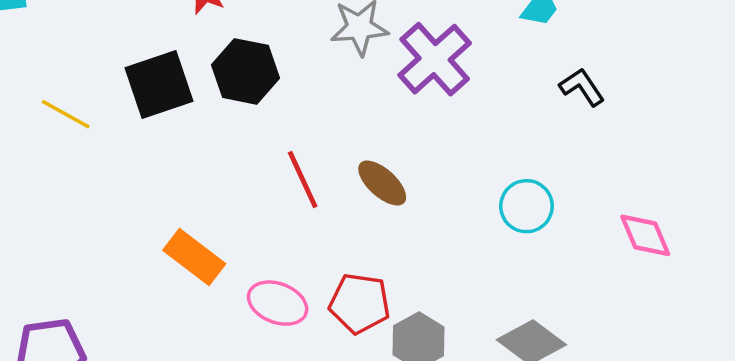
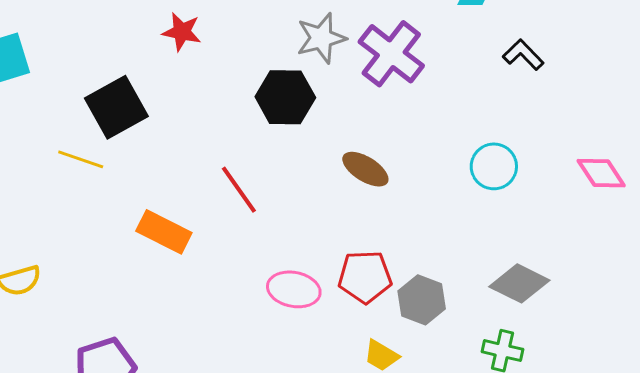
black hexagon: (246, 71) -> (285, 97), moved
black square: (159, 84) -> (116, 107), moved
red line: (303, 179) -> (239, 190), moved
orange rectangle: (194, 257) -> (164, 232), moved

